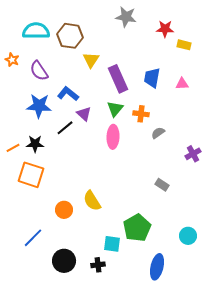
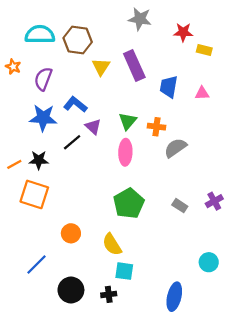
purple semicircle: (39, 71) -> (43, 79), turned 55
purple rectangle: (118, 79) -> (134, 66), moved
gray semicircle: (158, 133) -> (175, 148), size x1.5
purple cross: (193, 154) -> (214, 201), moved
yellow semicircle: (92, 201) -> (112, 244), moved
green pentagon: (137, 228) -> (129, 203), moved

